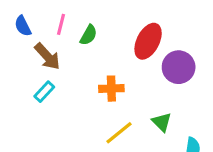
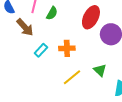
cyan rectangle: (44, 92) -> (41, 50), moved

